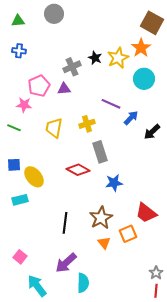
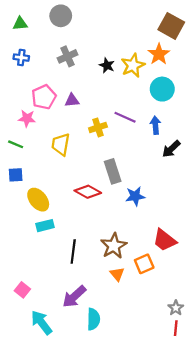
gray cross: (72, 67) -> (67, 56), moved
blue arrow: (131, 118) -> (155, 125), moved, turned -49
yellow cross: (87, 124) -> (98, 127), moved
blue square: (14, 165) -> (16, 175), moved
blue star: (114, 183) -> (135, 196), moved
cyan rectangle: (20, 200) -> (45, 226), moved

